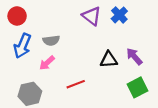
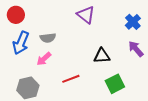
blue cross: (119, 15) -> (133, 22), moved
purple arrow: (134, 56) -> (136, 49), moved
green square: (137, 87) -> (115, 84), moved

